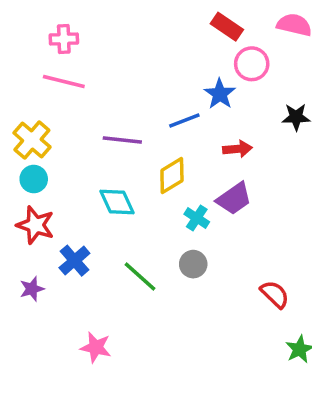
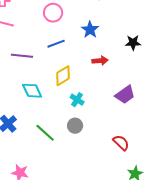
pink circle: (252, 64) -> (53, 13), moved
blue line: (184, 121) -> (56, 44), moved
purple line: (122, 140) -> (22, 56), moved
purple trapezoid: (234, 199) -> (125, 95), moved

